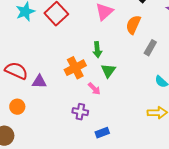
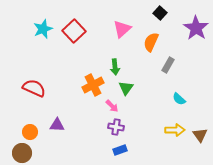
purple triangle: (39, 82) -> (57, 125), moved
orange circle: (17, 107) -> (30, 132), moved
purple cross: (80, 112) -> (116, 127), moved

